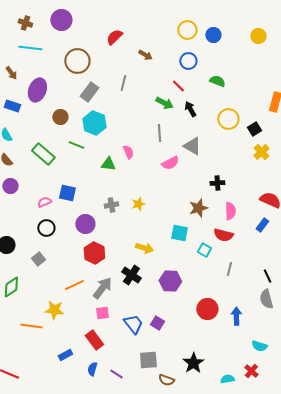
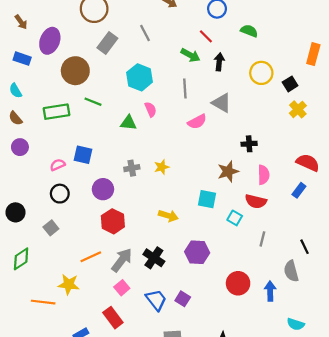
gray line: (123, 83) -> (145, 33), turned -42
black arrow: (190, 109) -> (219, 62), turned 35
brown circle: (60, 117) -> (75, 71), size x1.6
cyan hexagon: (94, 123) -> (140, 77), moved
green rectangle: (43, 154) -> (56, 112), turned -50
black cross: (131, 275) -> (154, 258), moved
gray semicircle: (266, 299) -> (291, 271), moved
pink square: (102, 313) -> (122, 288), turned -32

